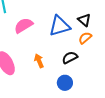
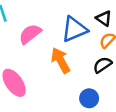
black semicircle: (70, 58) -> (103, 65), moved
orange arrow: (39, 61) -> (61, 60), moved, size x1.5

